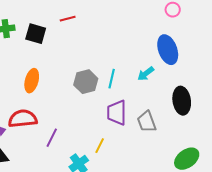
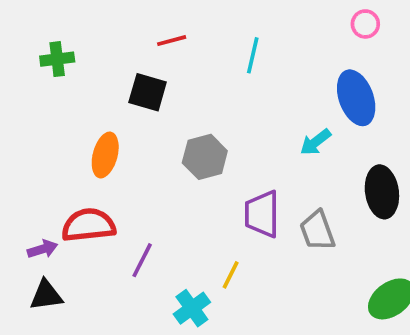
black square: (36, 34) -> (148, 92), moved
cyan line: (112, 79) -> (253, 55), moved

